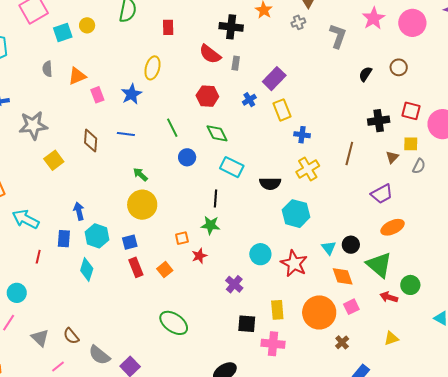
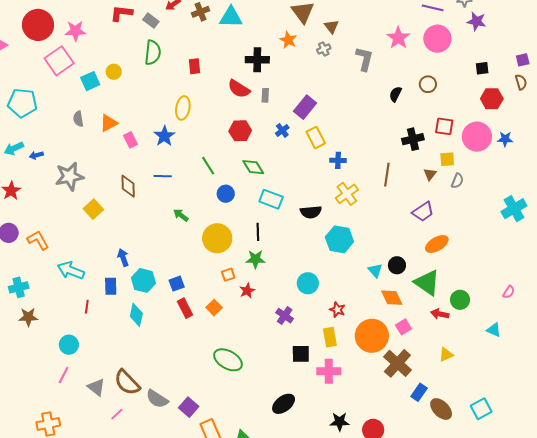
yellow circle: (142, 205) -> (217, 238), moved
red star: (294, 263) -> (337, 310), moved, size x0.6
brown semicircle: (71, 336) -> (127, 382), size x1.6
brown cross: (342, 342) -> (397, 363), size x2.0

